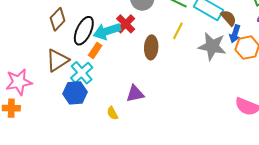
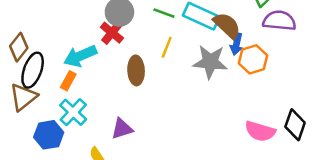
brown semicircle: (229, 18) -> (227, 25), size x1.4
red cross: (126, 24) -> (112, 33), moved
black ellipse: (84, 31) -> (33, 70), moved
cyan cross: (82, 73) -> (73, 112), moved

